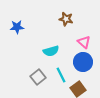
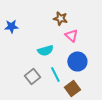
pink triangle: (84, 42) -> (71, 36), moved

